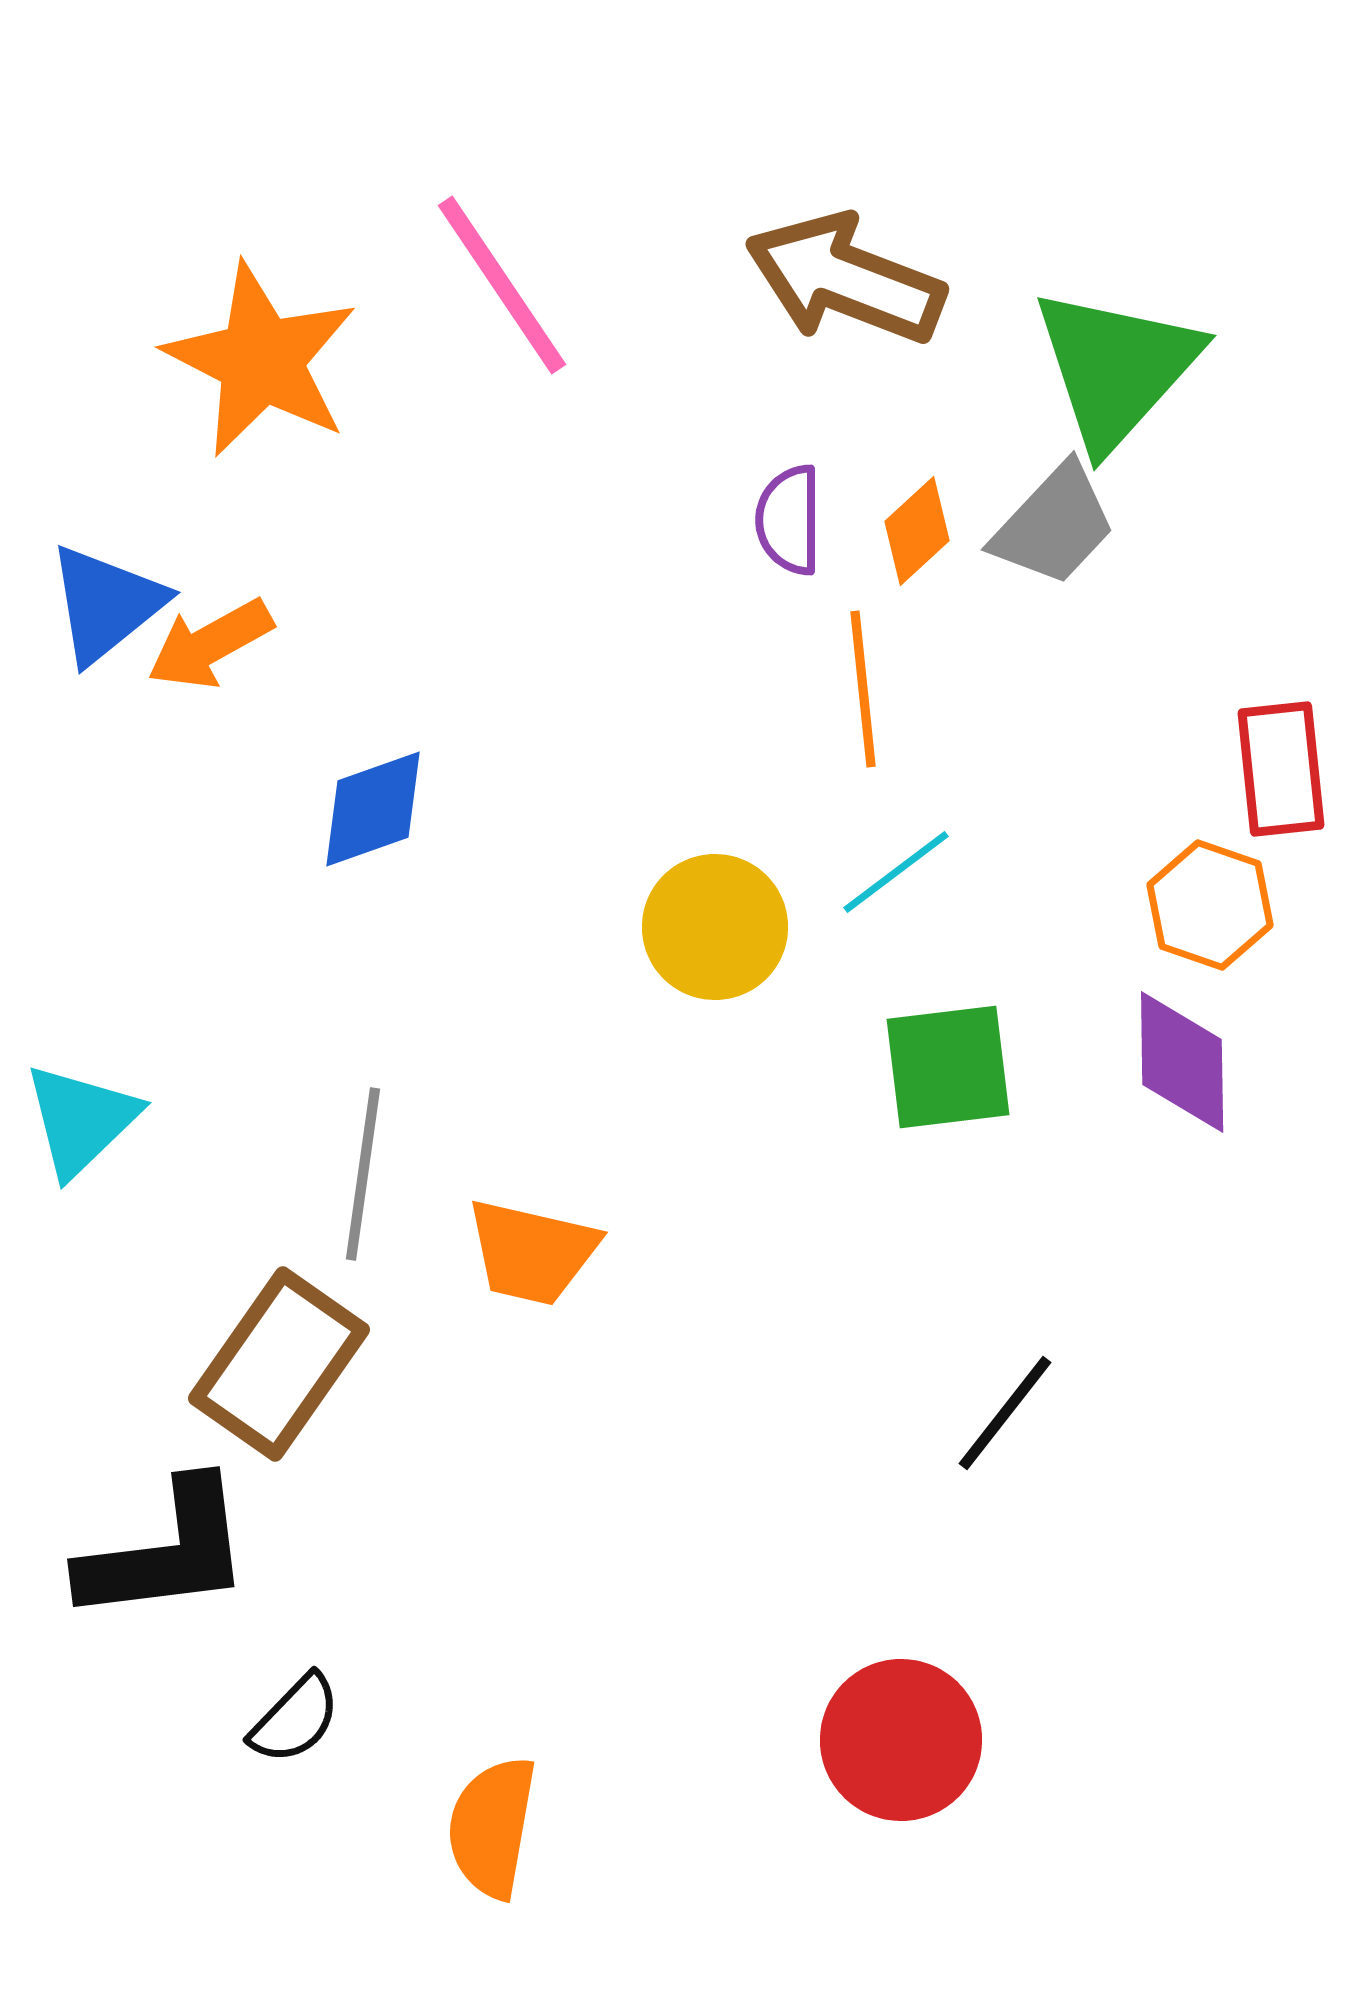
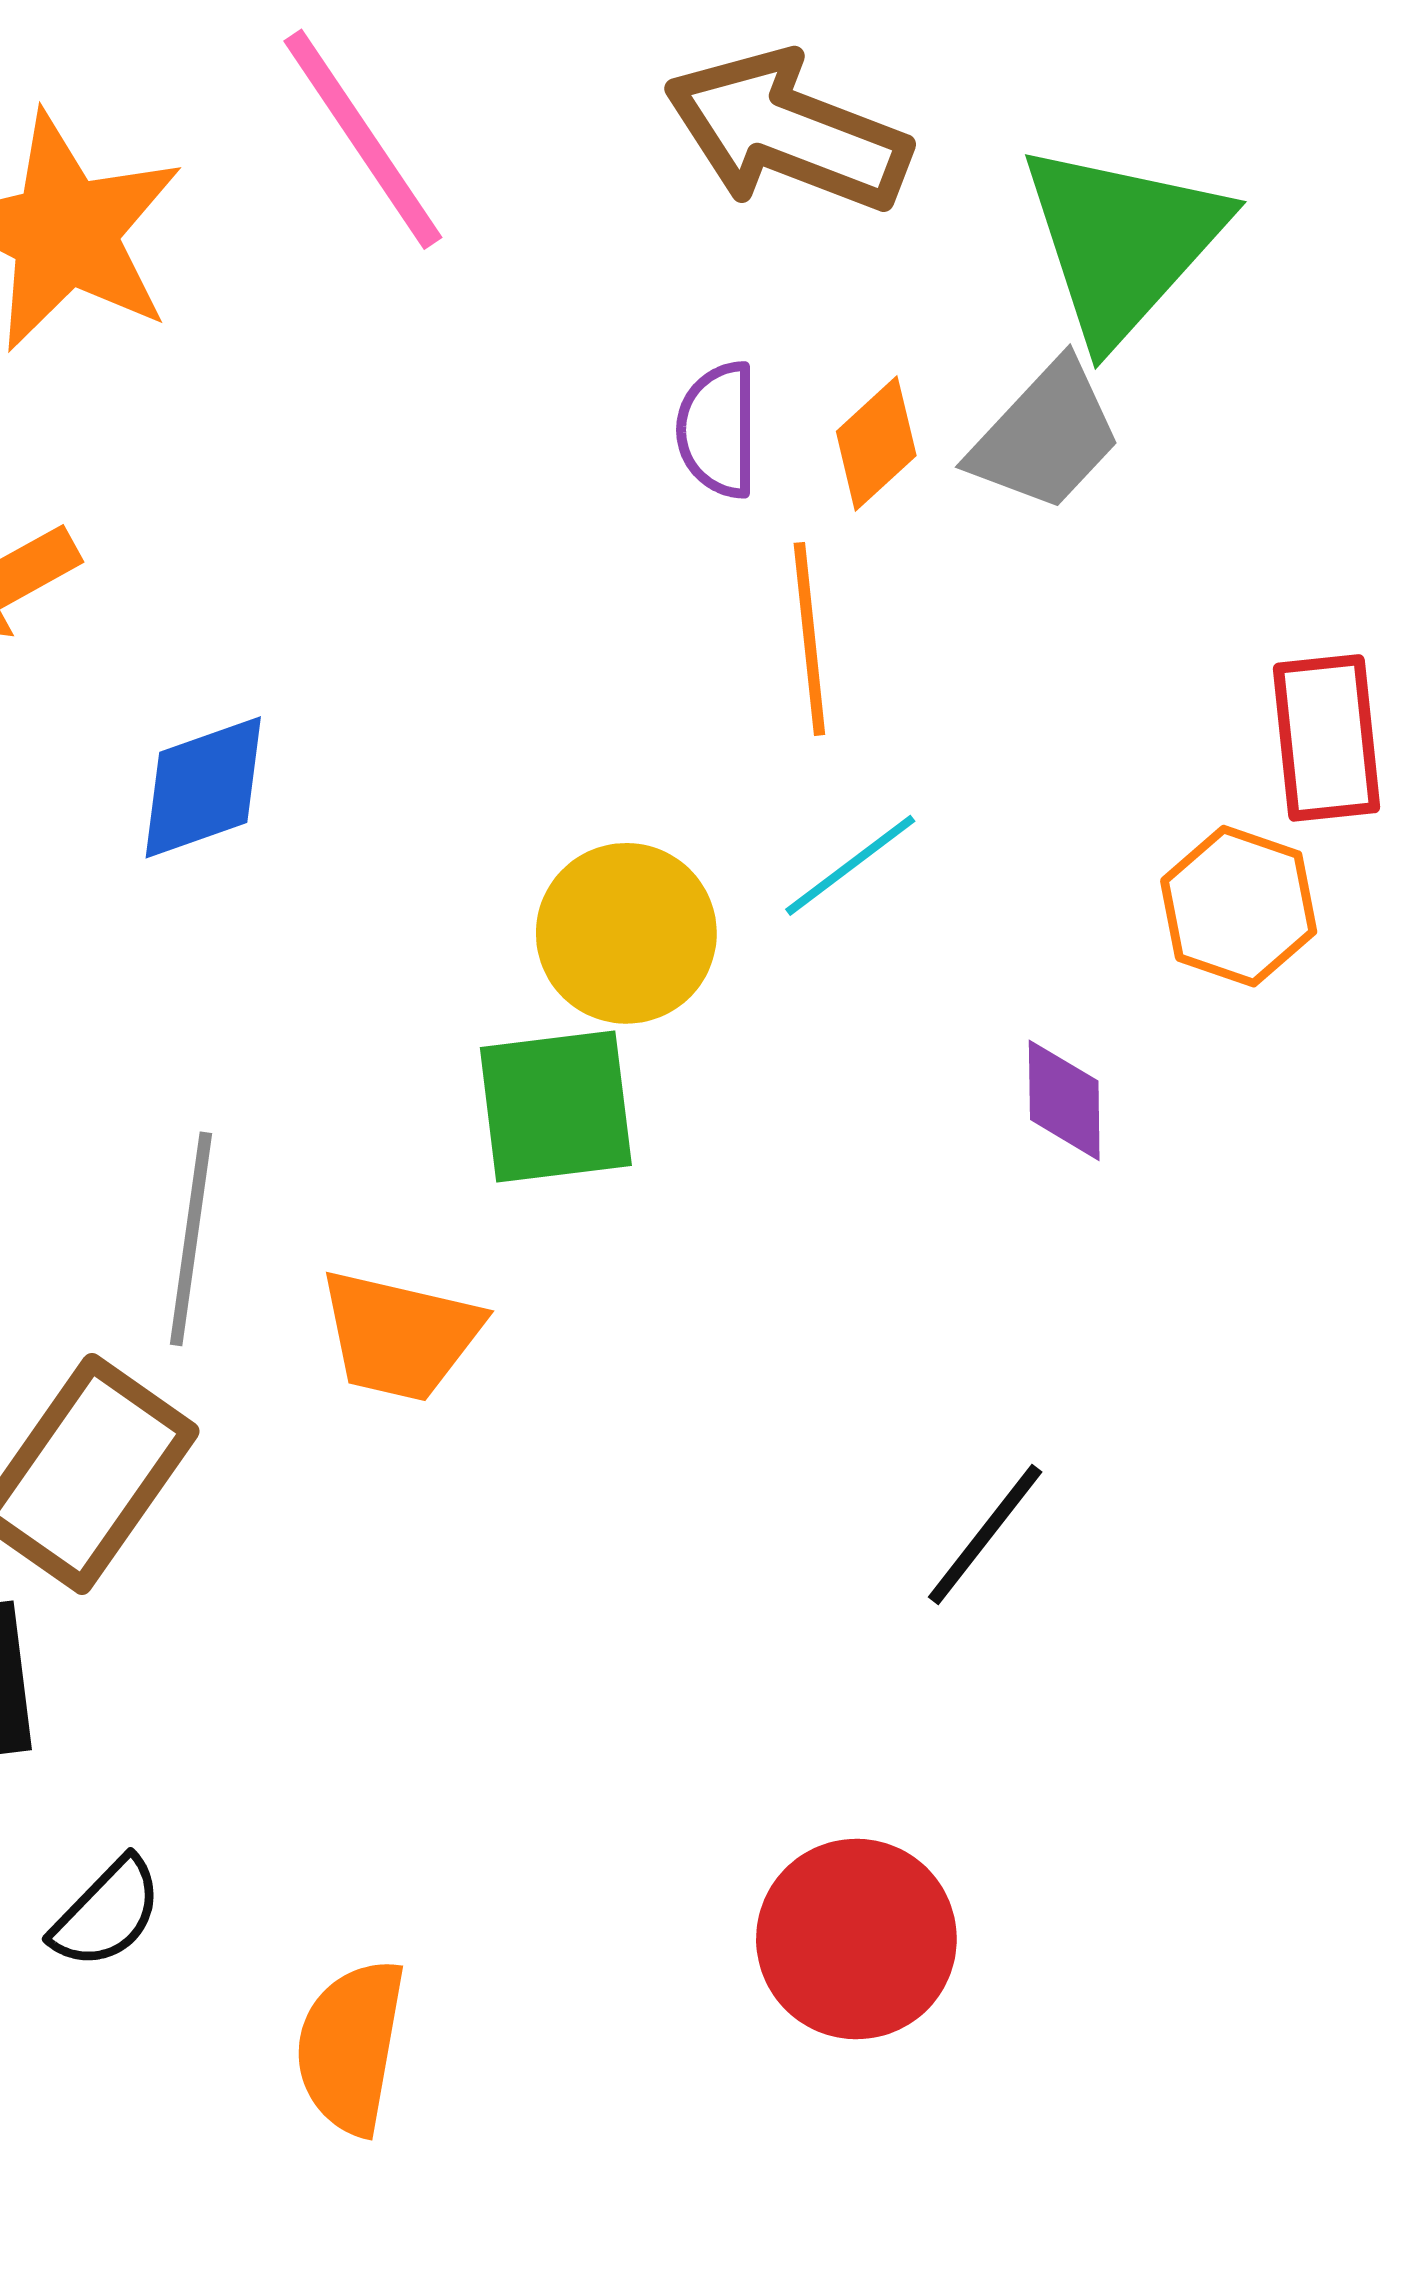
purple diamond: (1182, 1062) -> (1064, 1100), moved, size x0.7
green square: (948, 1067) -> (556, 1107), moved

